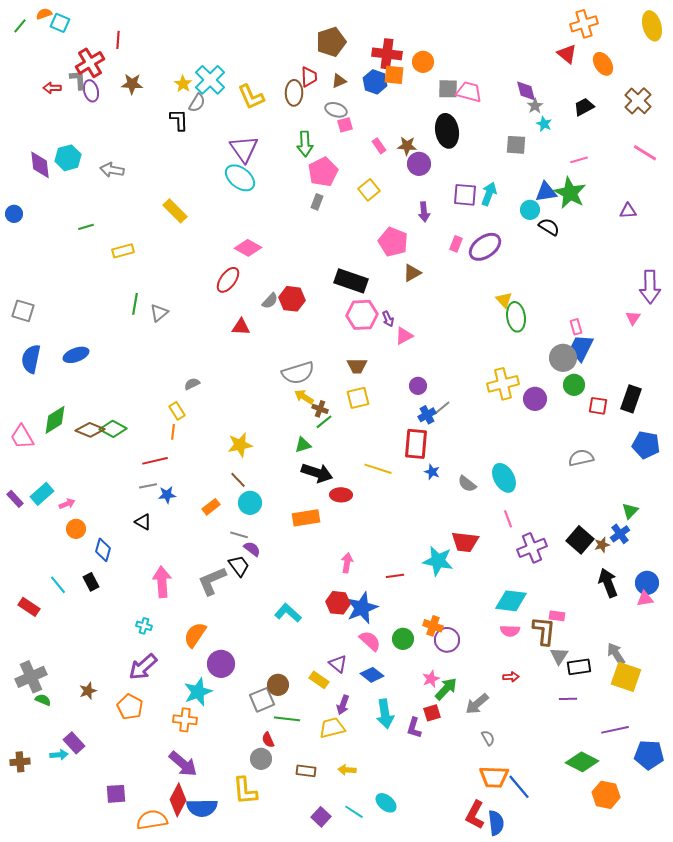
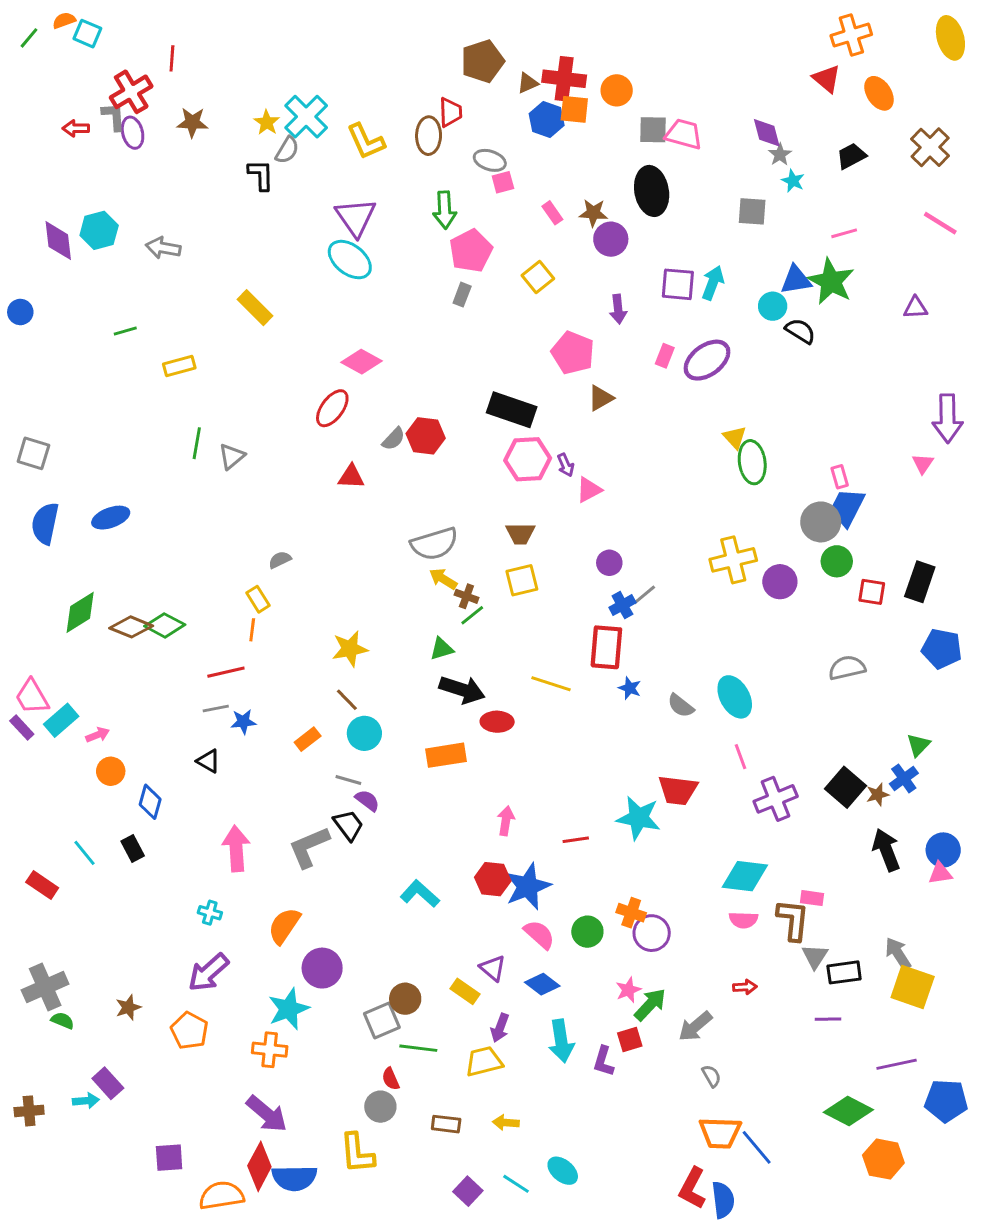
brown triangle: (339, 81) -> (528, 83), moved
pink trapezoid: (22, 437) -> (32, 697), moved

